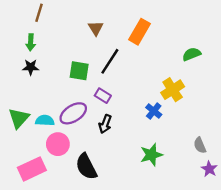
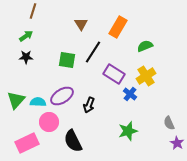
green arrow: (31, 42) -> (26, 36), turned -128
green semicircle: (192, 54) -> (145, 46), moved
purple rectangle: (103, 96) -> (114, 74), moved, size x1.5

